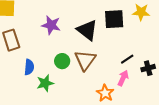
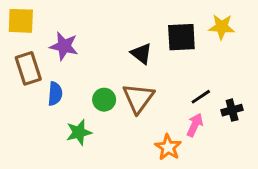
purple star: (51, 25) -> (64, 46), moved
black triangle: (87, 30) -> (141, 54), size x0.7
blue semicircle: (29, 67) -> (55, 94), moved

